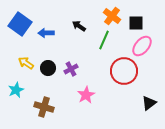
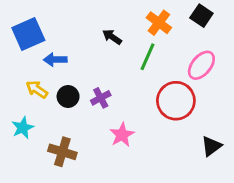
black square: (136, 23) -> (201, 16), moved, turned 35
blue square: (20, 24) -> (28, 34), turned 30
blue arrow: (46, 33) -> (55, 60), moved

